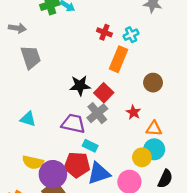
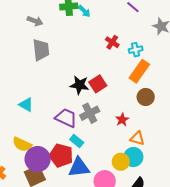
orange rectangle: (119, 59) -> (139, 71), moved
red square: (104, 93) -> (98, 84), moved

